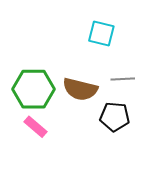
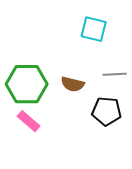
brown semicircle: (80, 89) -> (73, 84), size x0.7

